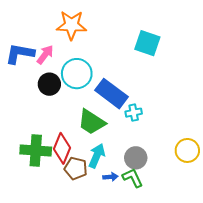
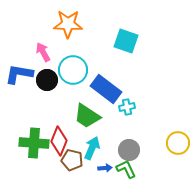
cyan square: (147, 43) -> (126, 41), moved
blue L-shape: (20, 54) -> (19, 74), moved
pink arrow: (45, 55) -> (43, 52), turned -66

